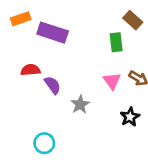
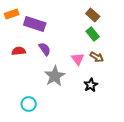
green rectangle: (116, 42) -> (93, 34), moved, turned -32
purple semicircle: (53, 85) -> (45, 49), moved
gray star: (80, 104) -> (55, 76), size x1.5

